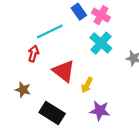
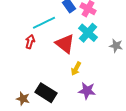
red triangle: (64, 71) -> (65, 44), moved
brown star: (23, 90) -> (23, 99), moved

